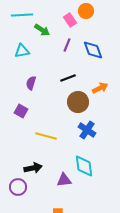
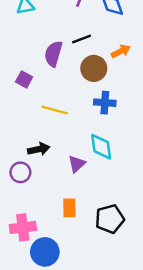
purple semicircle: (31, 83) -> (53, 54), moved, size x1.5
blue cross: (87, 130) -> (105, 103), turned -30
purple triangle: (64, 180) -> (77, 164), turned -35

